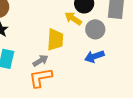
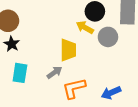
blue arrow: (94, 56) -> (111, 93), moved
orange L-shape: (41, 78) -> (74, 88), moved

